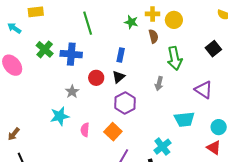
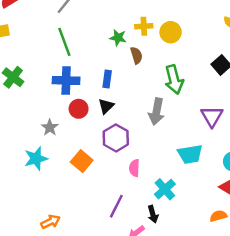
brown semicircle: (153, 36) -> (136, 55), moved
blue cross: (71, 54) -> (66, 80), moved
gray arrow: (159, 83) -> (156, 112), size x1.5
purple triangle: (204, 90) -> (212, 116), turned 30
pink semicircle: (85, 130) -> (134, 168), moved
orange square: (113, 132) -> (82, 161), moved

